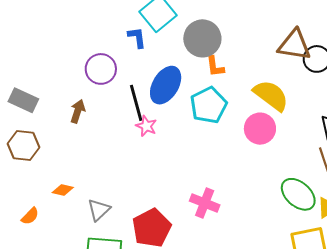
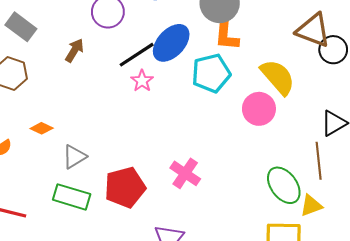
orange L-shape: (215, 66) -> (226, 35), size x1.4
black line: (136, 103) -> (137, 55), turned 60

